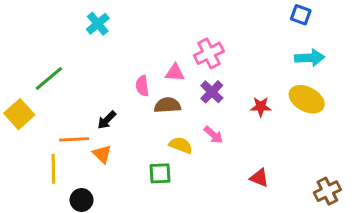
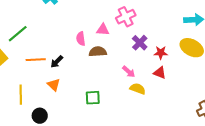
purple cross: (212, 92) -> (140, 43), moved
orange line: (74, 139) -> (36, 60), moved
yellow semicircle: (181, 145) -> (138, 89), moved
red triangle: (259, 178) -> (160, 73), moved

